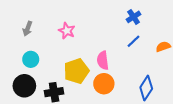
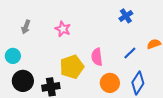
blue line: (134, 41) -> (130, 53), moved
cyan circle: (31, 59) -> (13, 56), moved
orange circle: (104, 84) -> (110, 83), moved

